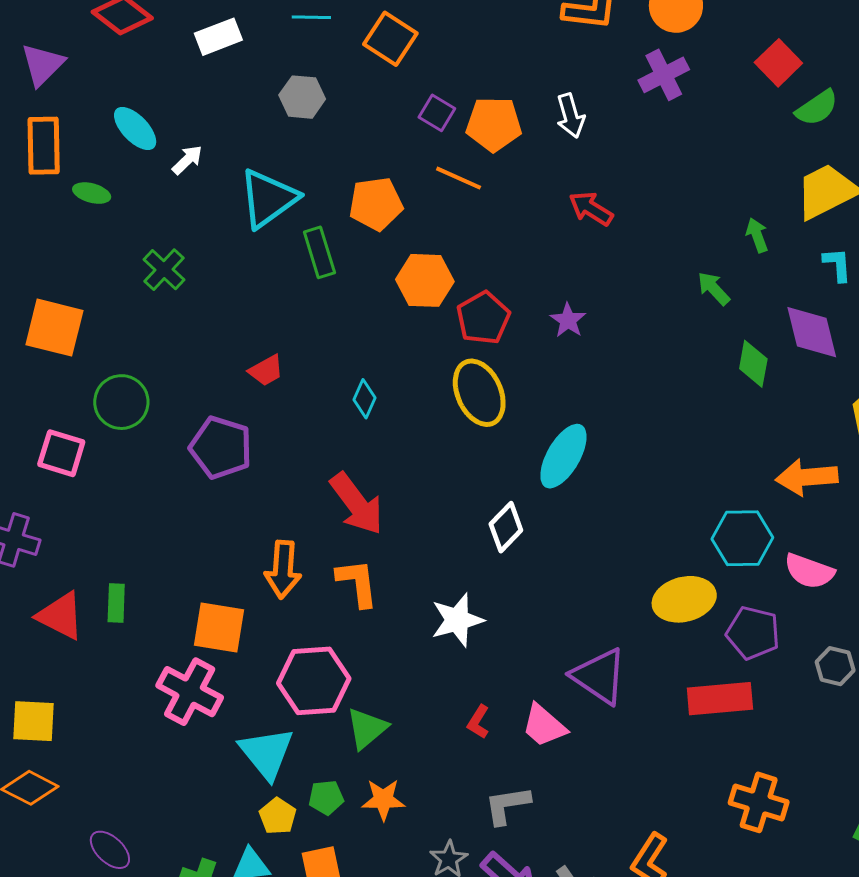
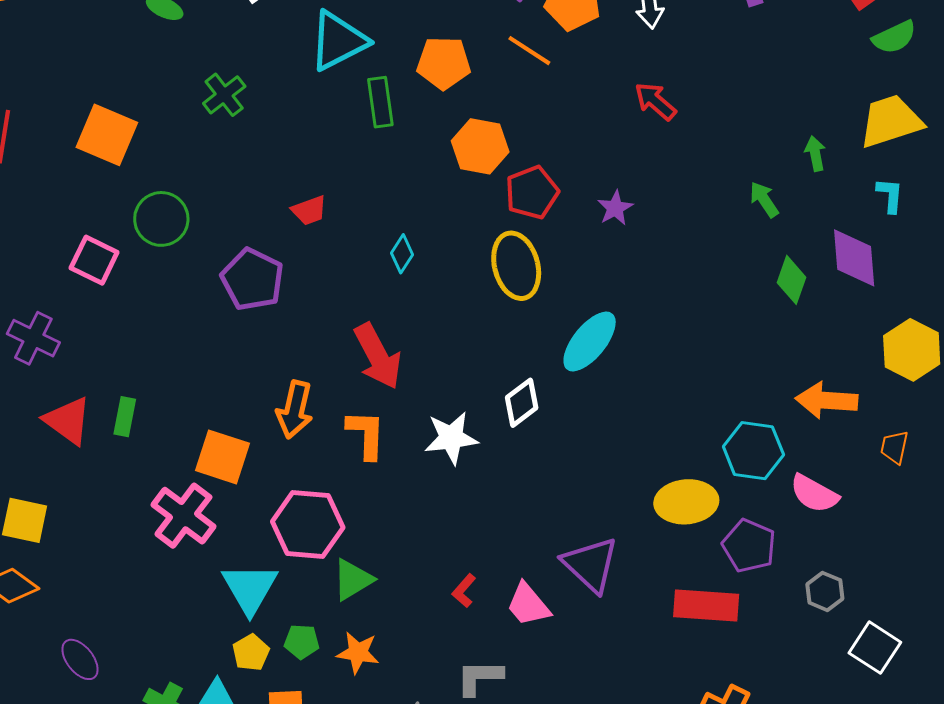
white star: (457, 620) -> (451, 438), moved

